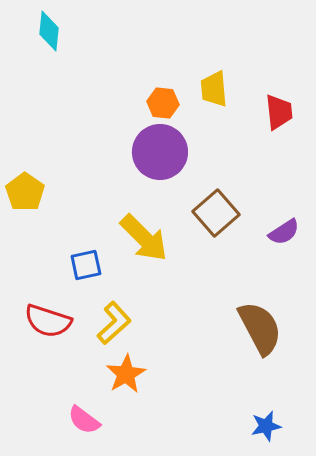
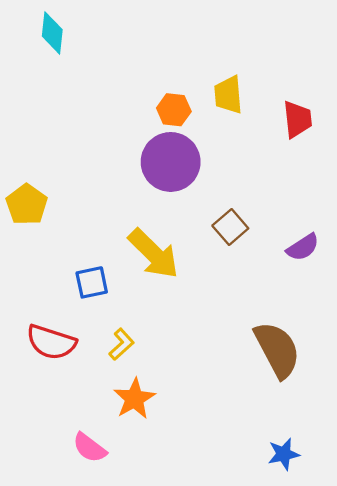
brown square: (216, 213) -> (230, 227), size x0.7
yellow L-shape: (114, 323) -> (122, 344), size x0.7

